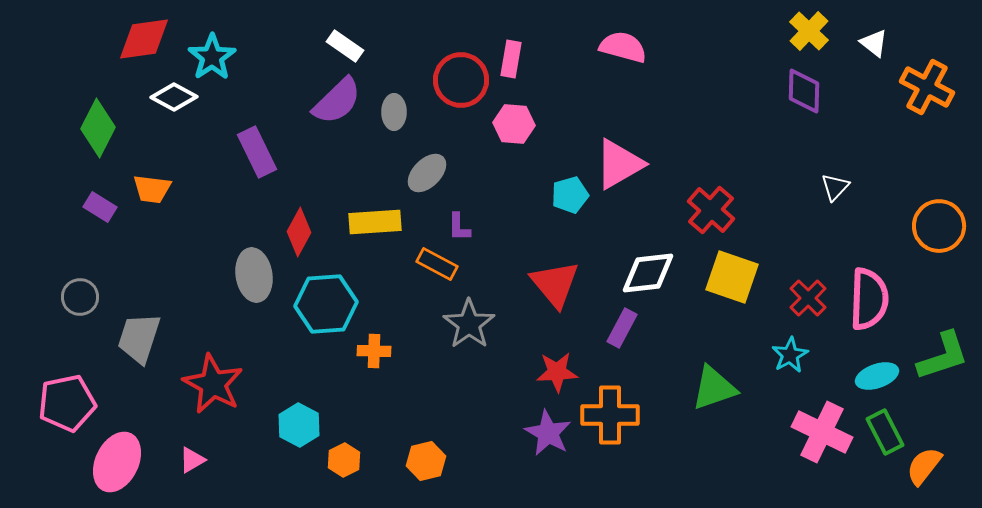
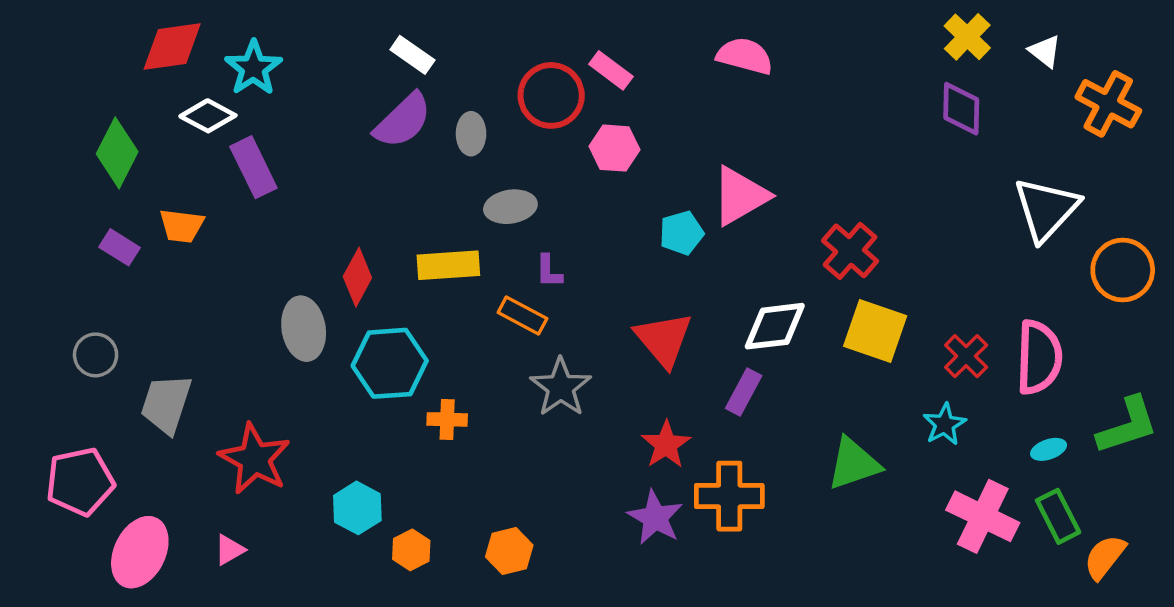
pink rectangle: (511, 59) -> (611, 70), turned -63
purple rectangle: (257, 152) -> (253, 167), moved
gray ellipse: (427, 173) -> (510, 207), turned 36
white triangle: (835, 187) -> (1046, 209), moved, size x2.0
red star: (557, 372) -> (666, 445), turned -30
cyan ellipse: (877, 376) -> (1049, 449), size x0.7

